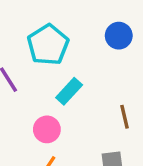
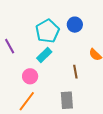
cyan pentagon: (48, 45) -> (47, 31), moved

